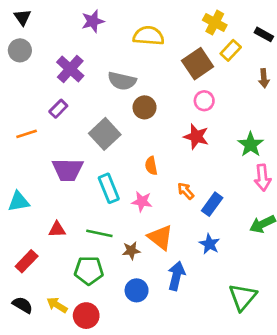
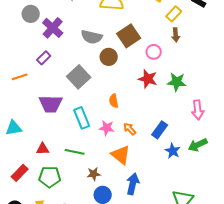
gray circle: (20, 50) -> (31, 14), moved
brown square: (198, 64) -> (129, 36), moved
brown arrow: (264, 78) -> (176, 35), moved
green star: (251, 145) -> (177, 82), moved, turned -30
orange arrow: (186, 191) -> (130, 129), moved
blue star: (209, 244) -> (173, 151), moved
brown star: (131, 251) -> (94, 174), moved
green pentagon: (89, 270) -> (50, 177), moved

